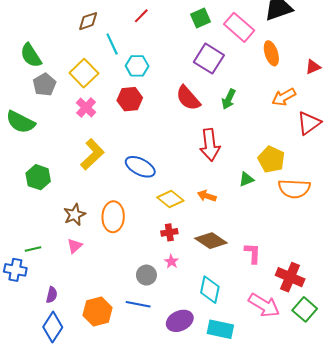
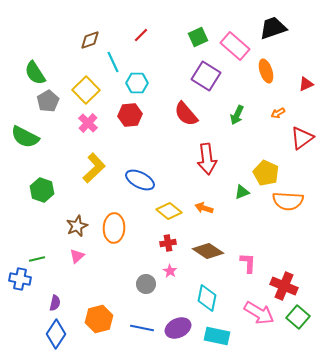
orange arrow: (284, 97) -> (278, 113), size x0.6
green arrow: (229, 99) -> (237, 115), moved
blue line: (138, 304) -> (142, 328), moved

